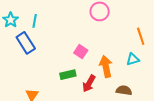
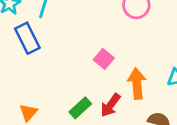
green rectangle: (68, 75) -> (80, 108), moved, turned -35

